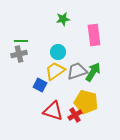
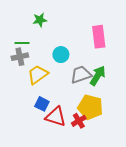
green star: (63, 19) -> (40, 20), moved
yellow trapezoid: (55, 71) -> (38, 75), moved
blue square: (40, 85) -> (42, 104), moved

